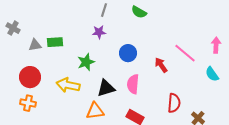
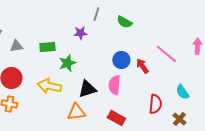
gray line: (104, 10) -> (96, 14), moved
green semicircle: (139, 12) -> (124, 22), moved
green rectangle: (55, 42) -> (47, 47), moved
blue circle: (128, 53) -> (121, 60), moved
cyan semicircle: (212, 74) -> (182, 92), moved

